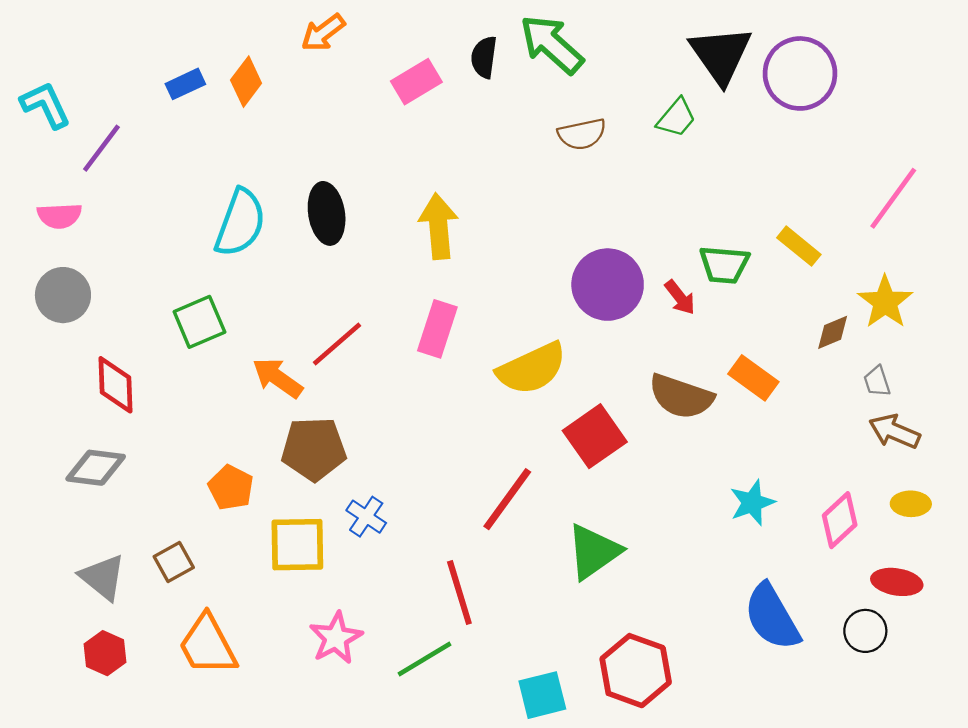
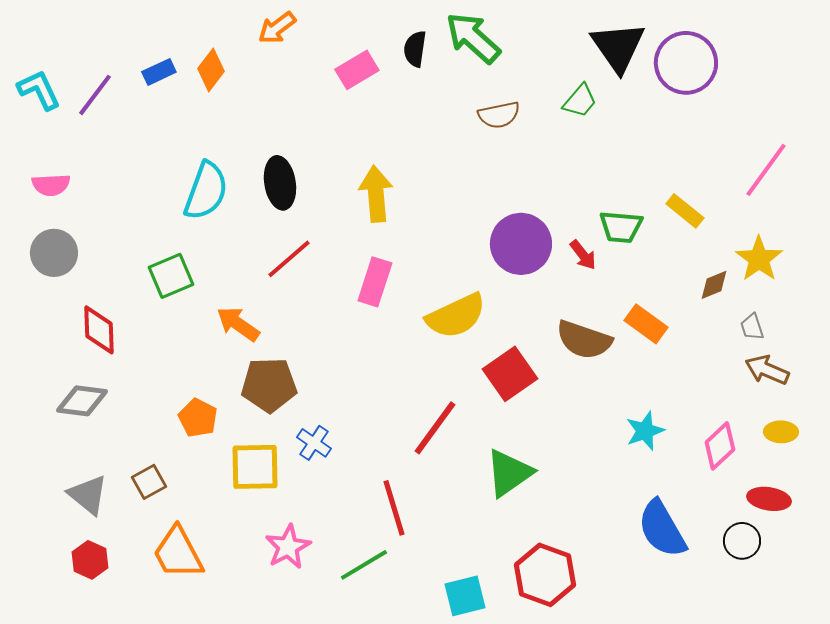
purple line: (101, 148) -> (95, 95), moved
red line: (337, 344) -> (289, 259), moved

